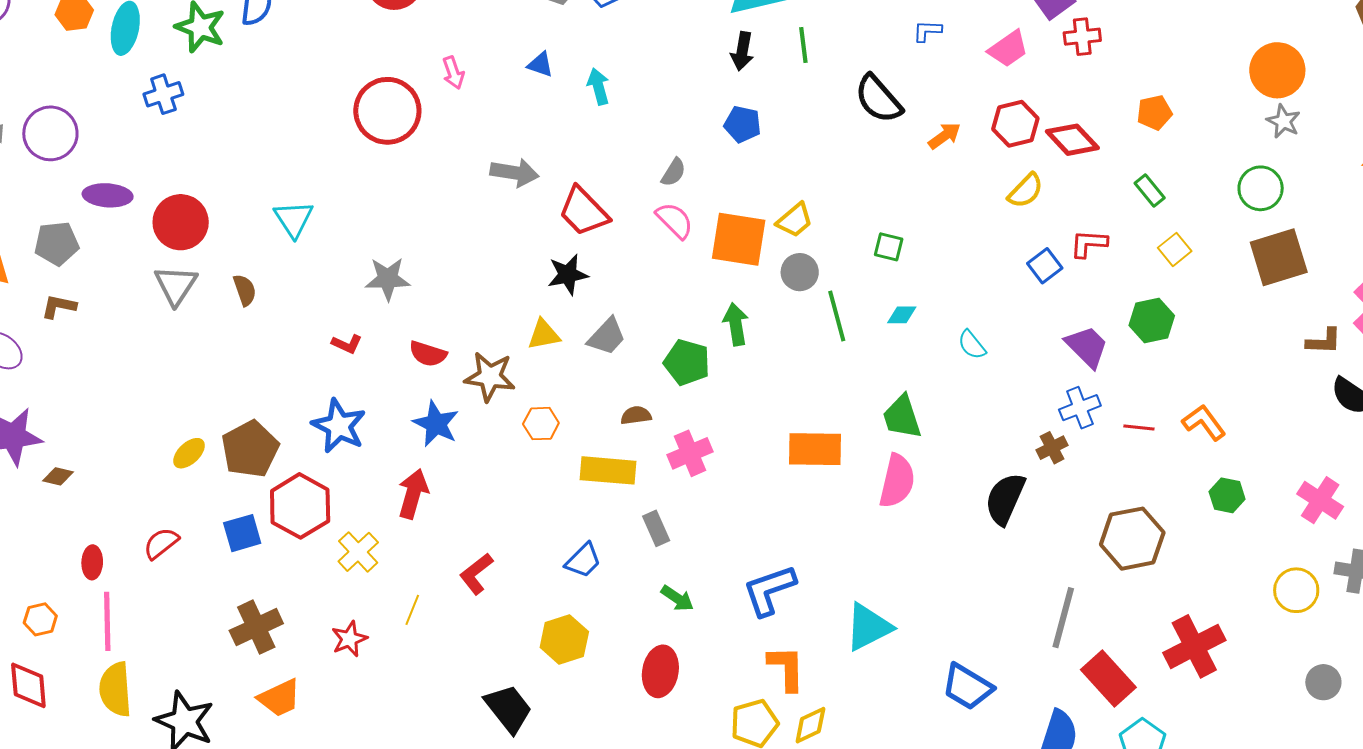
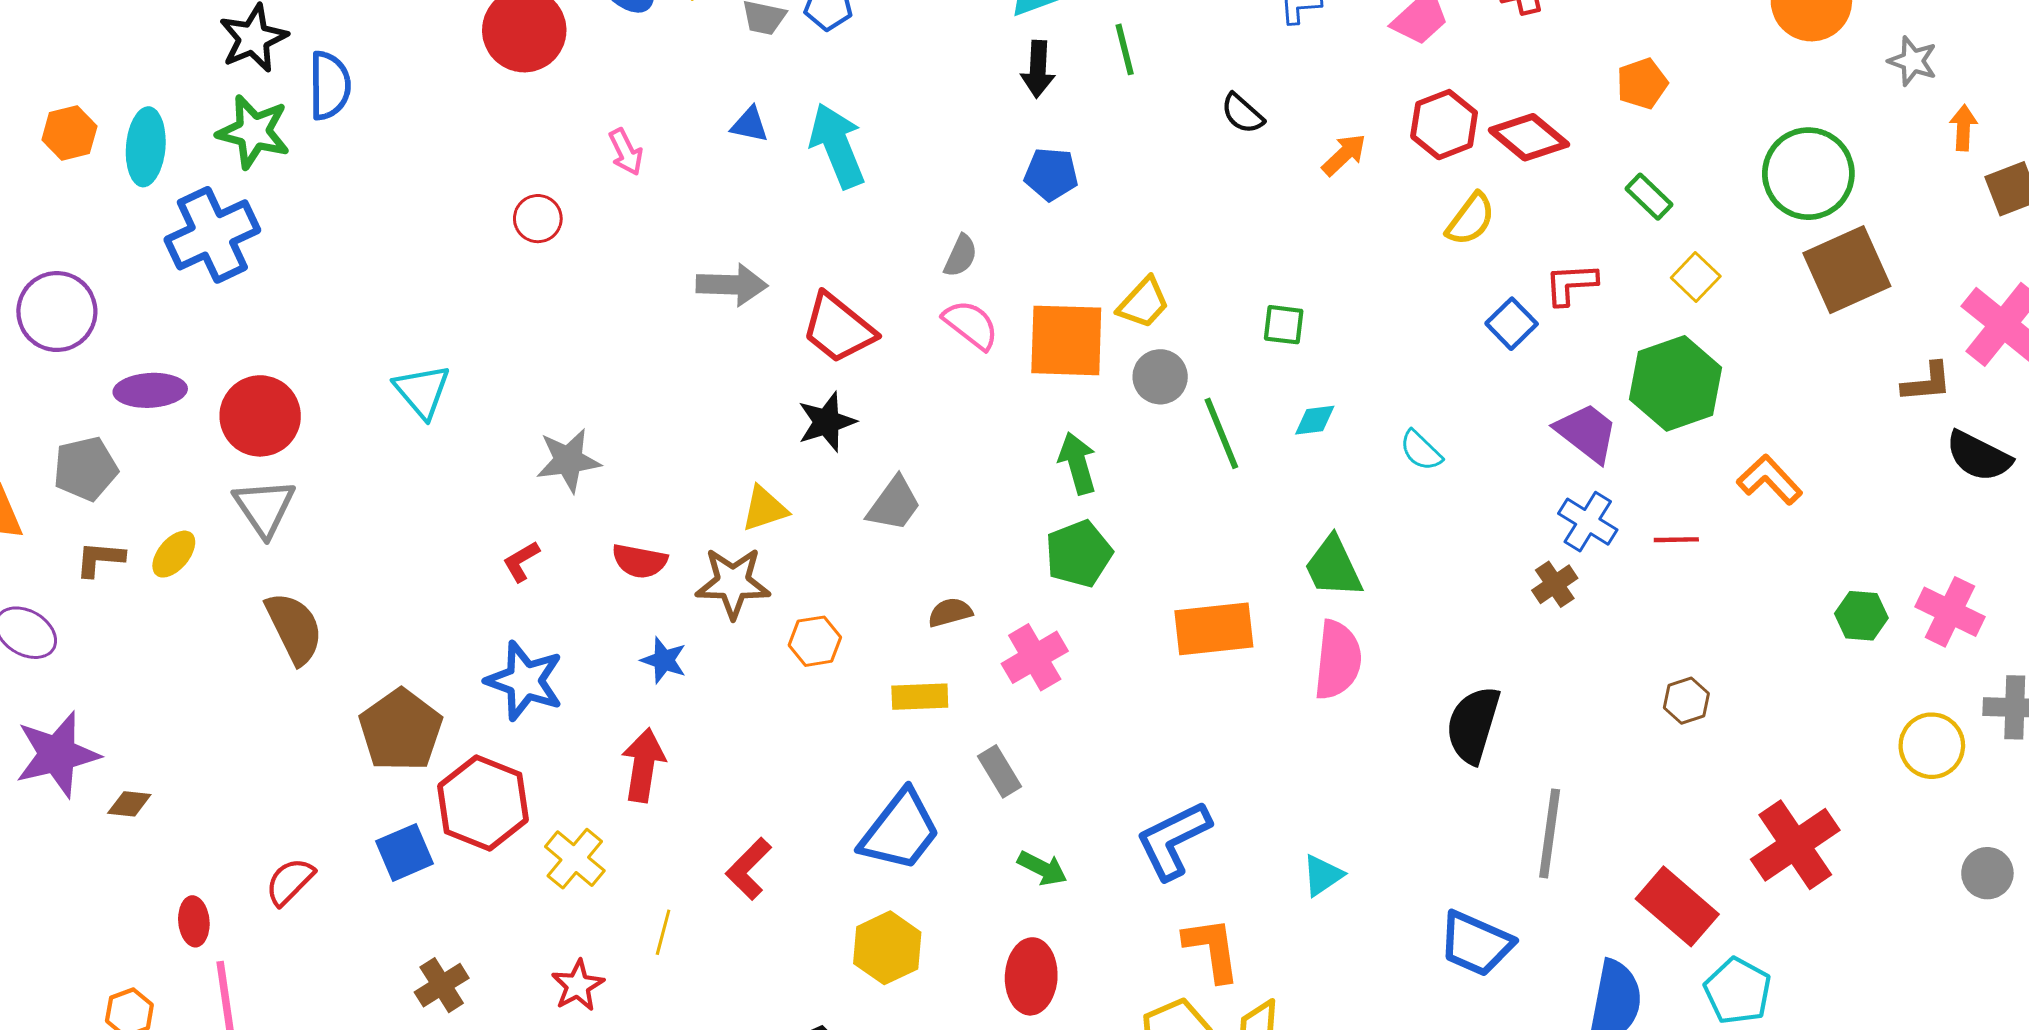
cyan arrow: (598, 86) -> (837, 146), size x1.6
blue cross: (163, 94) -> (212, 235), size x1.6
black semicircle: (878, 99) -> (1242, 114), size x0.6
red circle: (387, 111) -> (538, 219), size x0.5
gray star: (1283, 121) -> (1913, 61), moved
green circle: (1261, 188) -> (1808, 174), size x1.4
brown semicircle: (245, 290) -> (294, 628), moved, size x1.6
green hexagon: (1152, 320) -> (1676, 383), size x1.4
yellow triangle: (544, 335) -> (765, 509), moved
red L-shape: (347, 344) -> (521, 561), turned 132
green pentagon: (687, 362) -> (1079, 554), moved, turned -30
blue cross: (1080, 408) -> (1588, 522), turned -30
orange L-shape: (1204, 422) -> (1770, 480), moved
blue star: (436, 424) -> (664, 660), size x0.7
yellow ellipse: (189, 453) -> (174, 554), moved
yellow rectangle: (608, 470) -> (920, 697), size x0.7
green hexagon: (1227, 495) -> (1861, 616), moved
black semicircle: (1005, 499) -> (1473, 725), moved
brown hexagon: (1132, 539) -> (1686, 701), size x0.5
blue trapezoid: (583, 560) -> (900, 831), size x1.6
gray line: (1063, 618) -> (1550, 833), moved
brown cross: (256, 627) -> (442, 985), size x0.7
cyan triangle: (868, 627) -> (1323, 875), size x0.6

